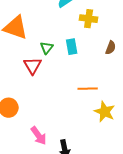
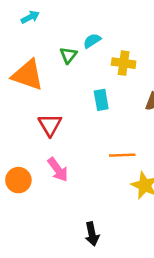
green triangle: (47, 48) -> (68, 55), moved
pink arrow: (39, 136) -> (58, 170), moved

